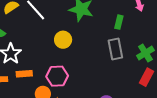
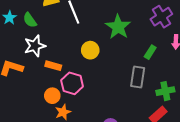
orange rectangle: (24, 74) -> (53, 66), moved

